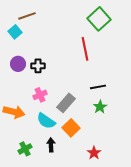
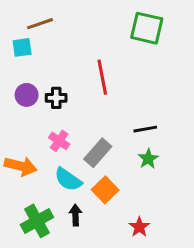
green square: (99, 19) -> (147, 28), turned -35
cyan square: (15, 32) -> (22, 47), turned 32
red line: (85, 49) -> (102, 77), moved
pink cross: (40, 95) -> (59, 141), turned -32
green cross: (25, 149) -> (37, 221), size x1.5

